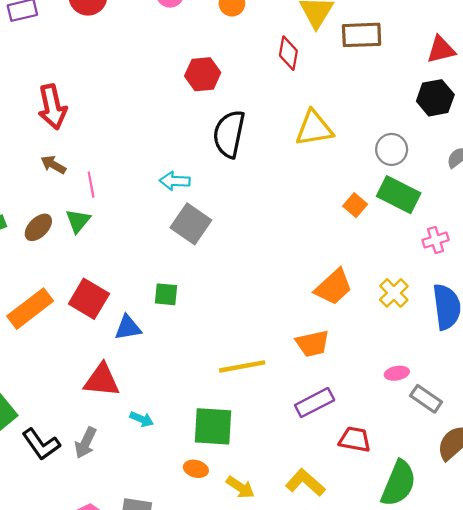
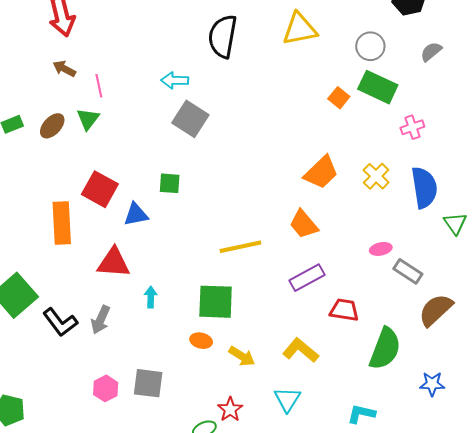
orange rectangle: (30, 309) -> (62, 223), moved, turned -54
orange trapezoid: (313, 343) -> (304, 224), turned 64
cyan arrow: (142, 419) -> (151, 297), turned -110

